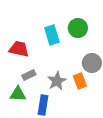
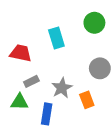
green circle: (78, 28) -> (94, 23), moved
orange rectangle: (80, 81) -> (87, 100), moved

